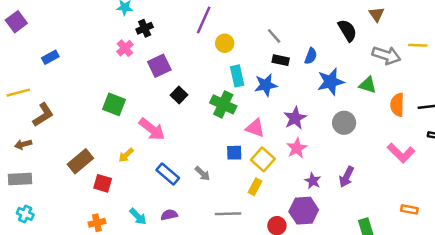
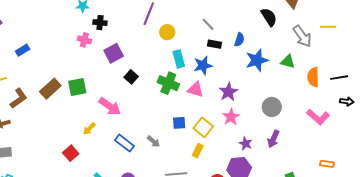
black cross: (145, 28) -> (100, 23), turned 32
pink cross: (125, 48) -> (84, 40), turned -32
gray arrow: (386, 55) -> (302, 36), turned 40
green square: (114, 104) -> (77, 87), turned -30
gray circle: (344, 123) -> (272, 107), moved
pink triangle: (255, 128) -> (195, 90), moved
brown rectangle: (80, 161) -> (50, 89), moved
red square: (103, 183) -> (71, 153), turned 35

